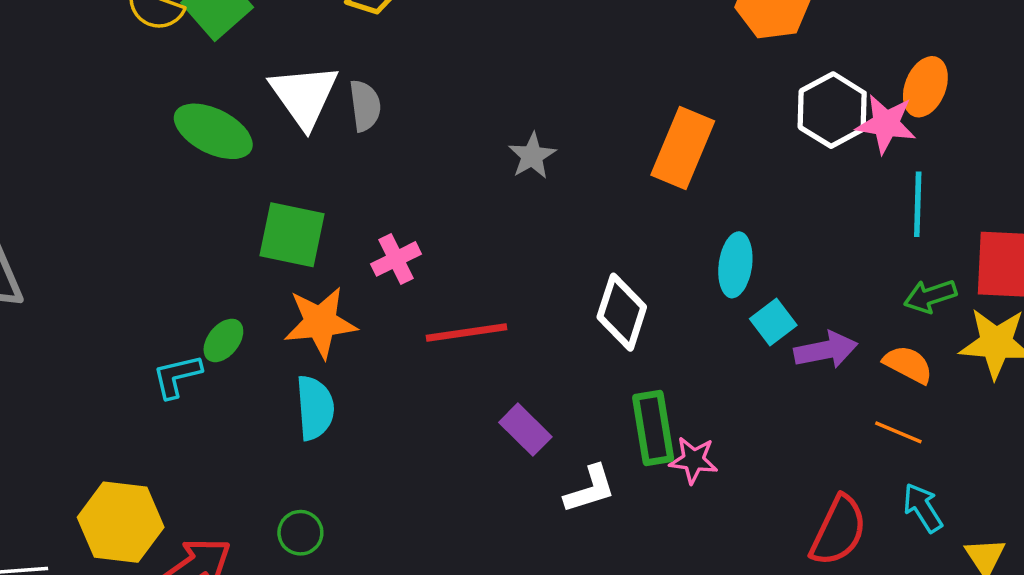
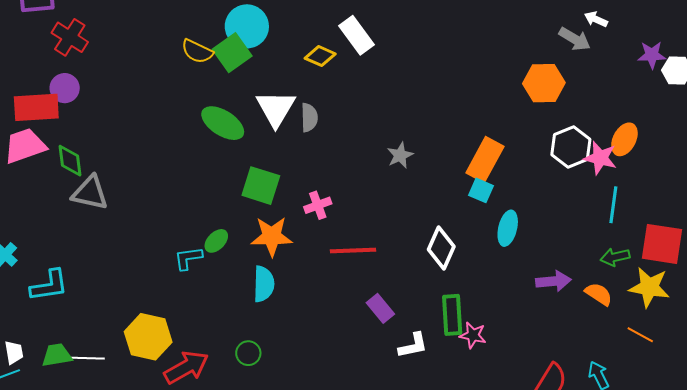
cyan square: (773, 322) -> (481, 190), moved, turned -35
orange line: (898, 432) -> (640, 335), moved

